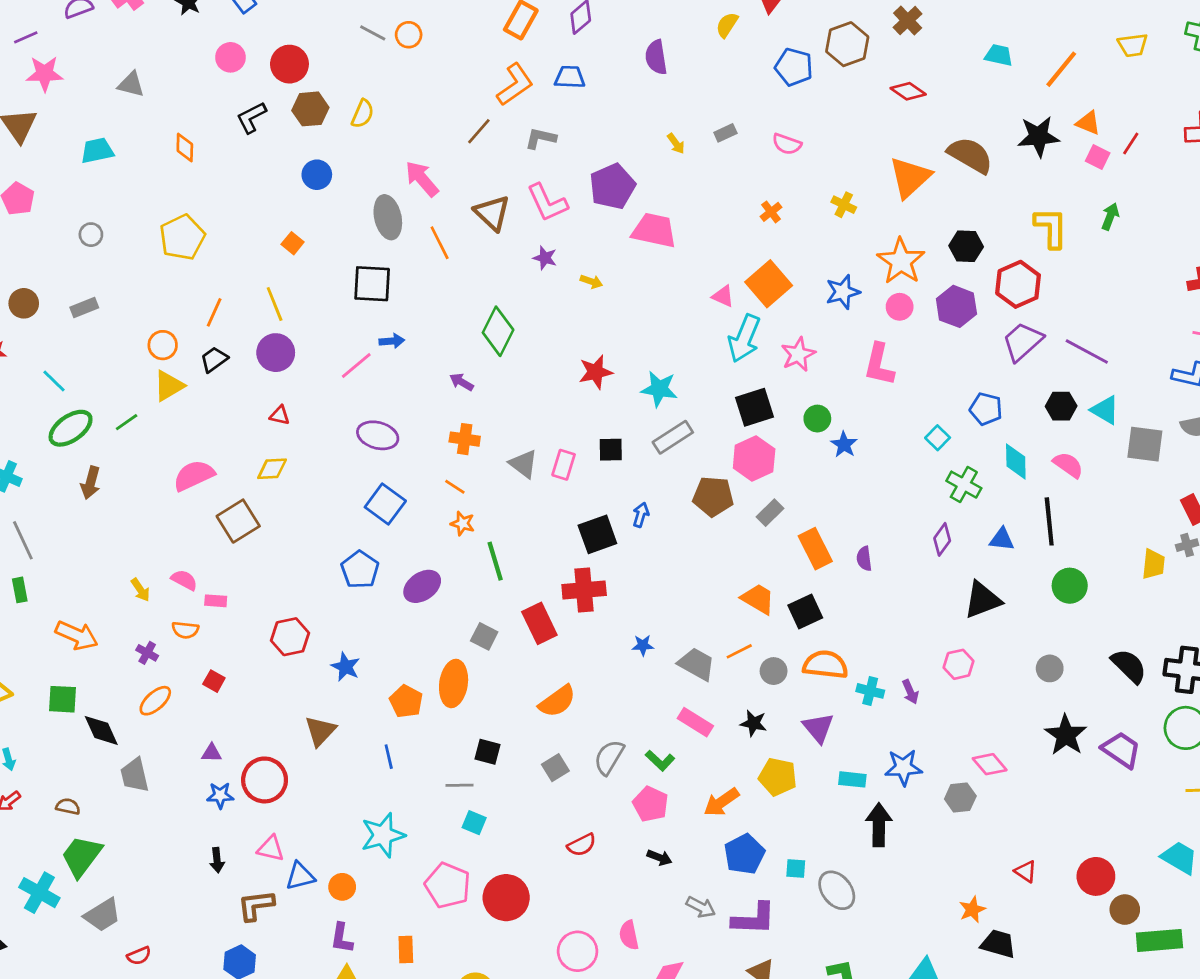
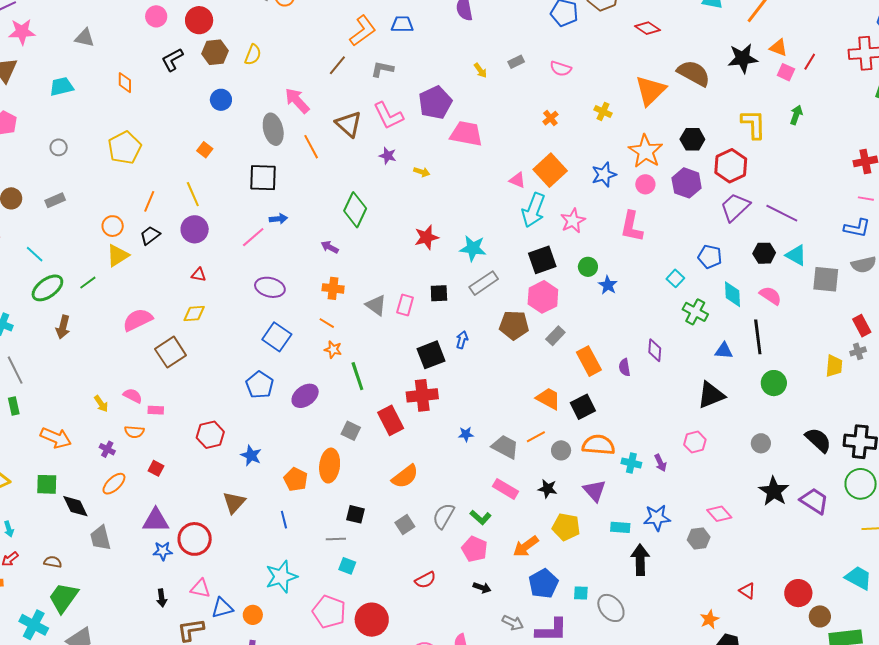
purple diamond: (942, 539) -> (655, 350), moved, turned -30
purple triangle: (212, 753) -> (156, 520), size x1.8

